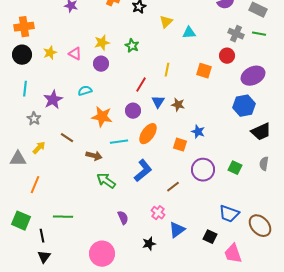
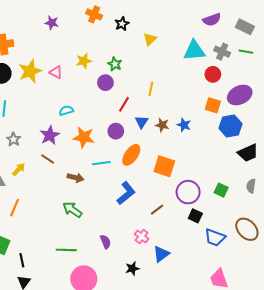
cyan triangle: (189, 33) -> (194, 51), moved, size x1.6
yellow star: (50, 53) -> (30, 71), size x1.6
purple circle: (101, 64) -> (105, 83), moved
orange square: (204, 71) -> (213, 105), moved
purple star: (53, 100) -> (50, 135), moved
blue star: (198, 132) -> (184, 125), moved
orange square: (180, 145) -> (164, 166), size x1.5
green arrow: (106, 181) -> (72, 210), moved
green line: (63, 217) -> (66, 250), moved
brown ellipse: (260, 226) -> (247, 229), moved
black square: (210, 237) -> (195, 216), moved

